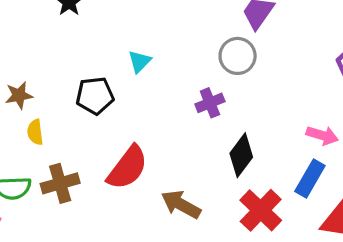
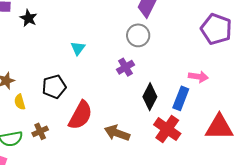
black pentagon: (95, 96) -> (54, 87), moved
blue rectangle: (310, 178) -> (181, 98), moved
brown cross: (60, 183) -> (40, 131), size x0.7

